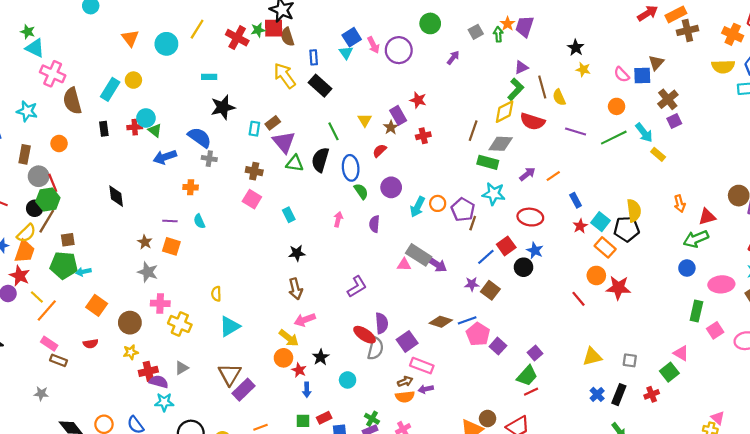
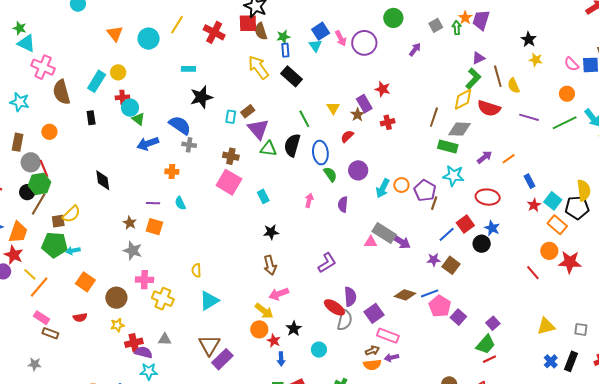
green star: (258, 30) -> (283, 37), moved
red cross: (135, 127) -> (122, 97), moved
pink square: (252, 199) -> (229, 182), size x1.4
yellow semicircle: (26, 233) -> (71, 214), moved
gray triangle: (182, 368) -> (165, 339), turned 32

